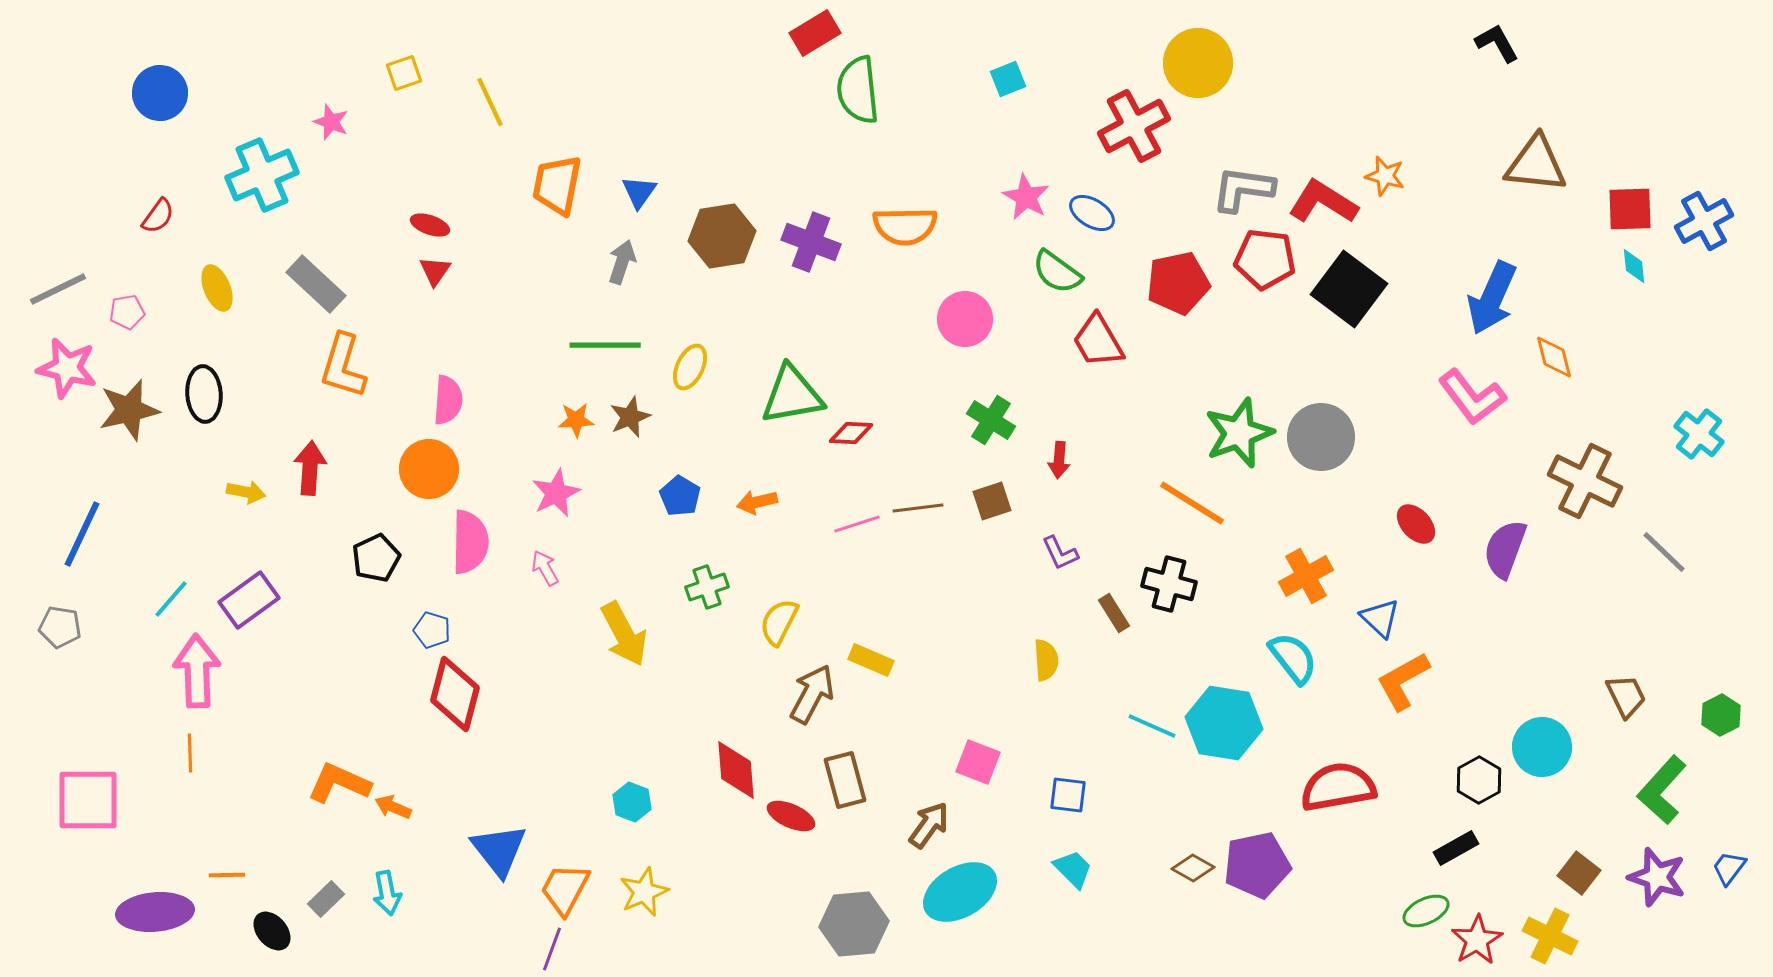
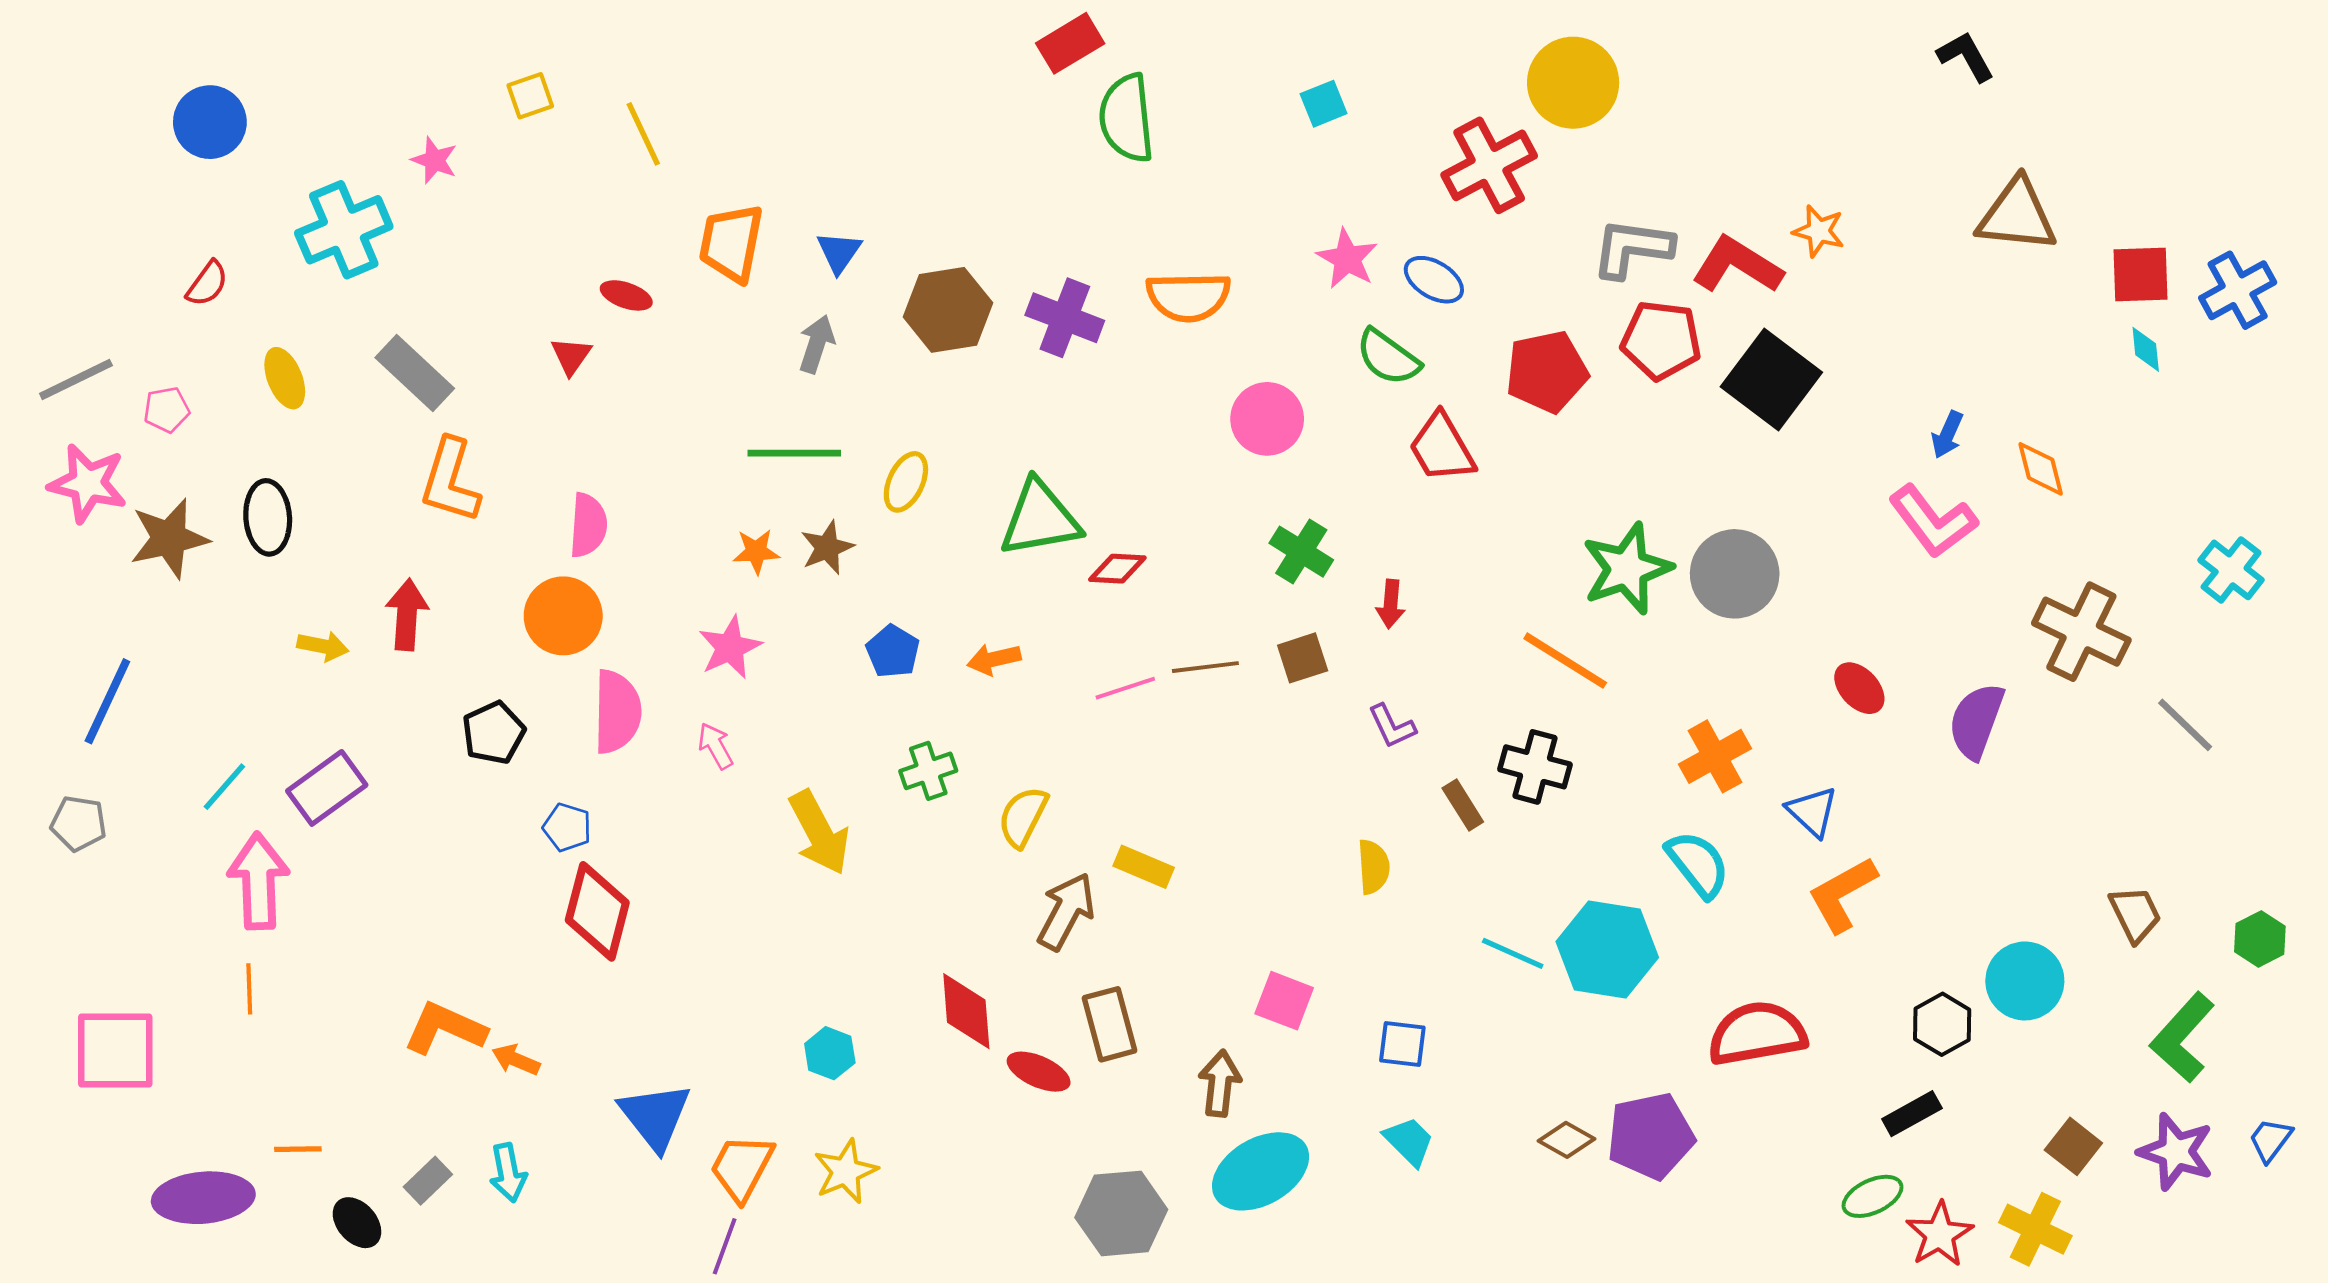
red ellipse: (430, 225) -> (626, 295), moved
blue arrow: (1492, 298) -> (1947, 435), moved, size x0.5
brown arrow: (929, 825) -> (1220, 1083), turned -30

